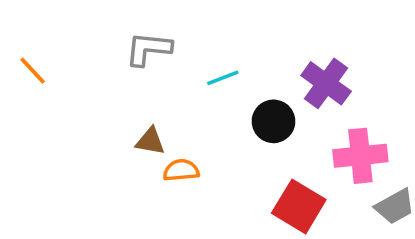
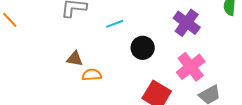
purple cross: (326, 83) -> (187, 23), moved
pink cross: (360, 156) -> (191, 67), turned -32

